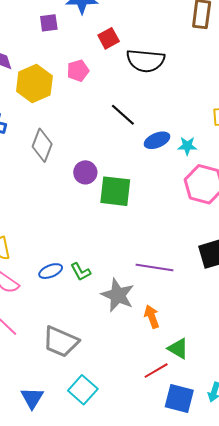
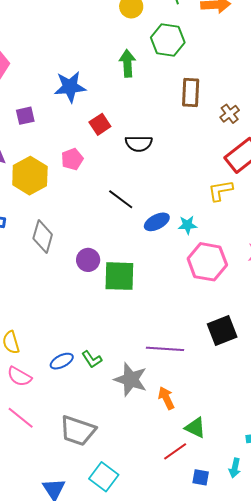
purple square: (49, 23) -> (25, 116), moved
black semicircle: (146, 61) -> (139, 144), size x0.7
blue square: (179, 399) -> (201, 477), size x0.6

